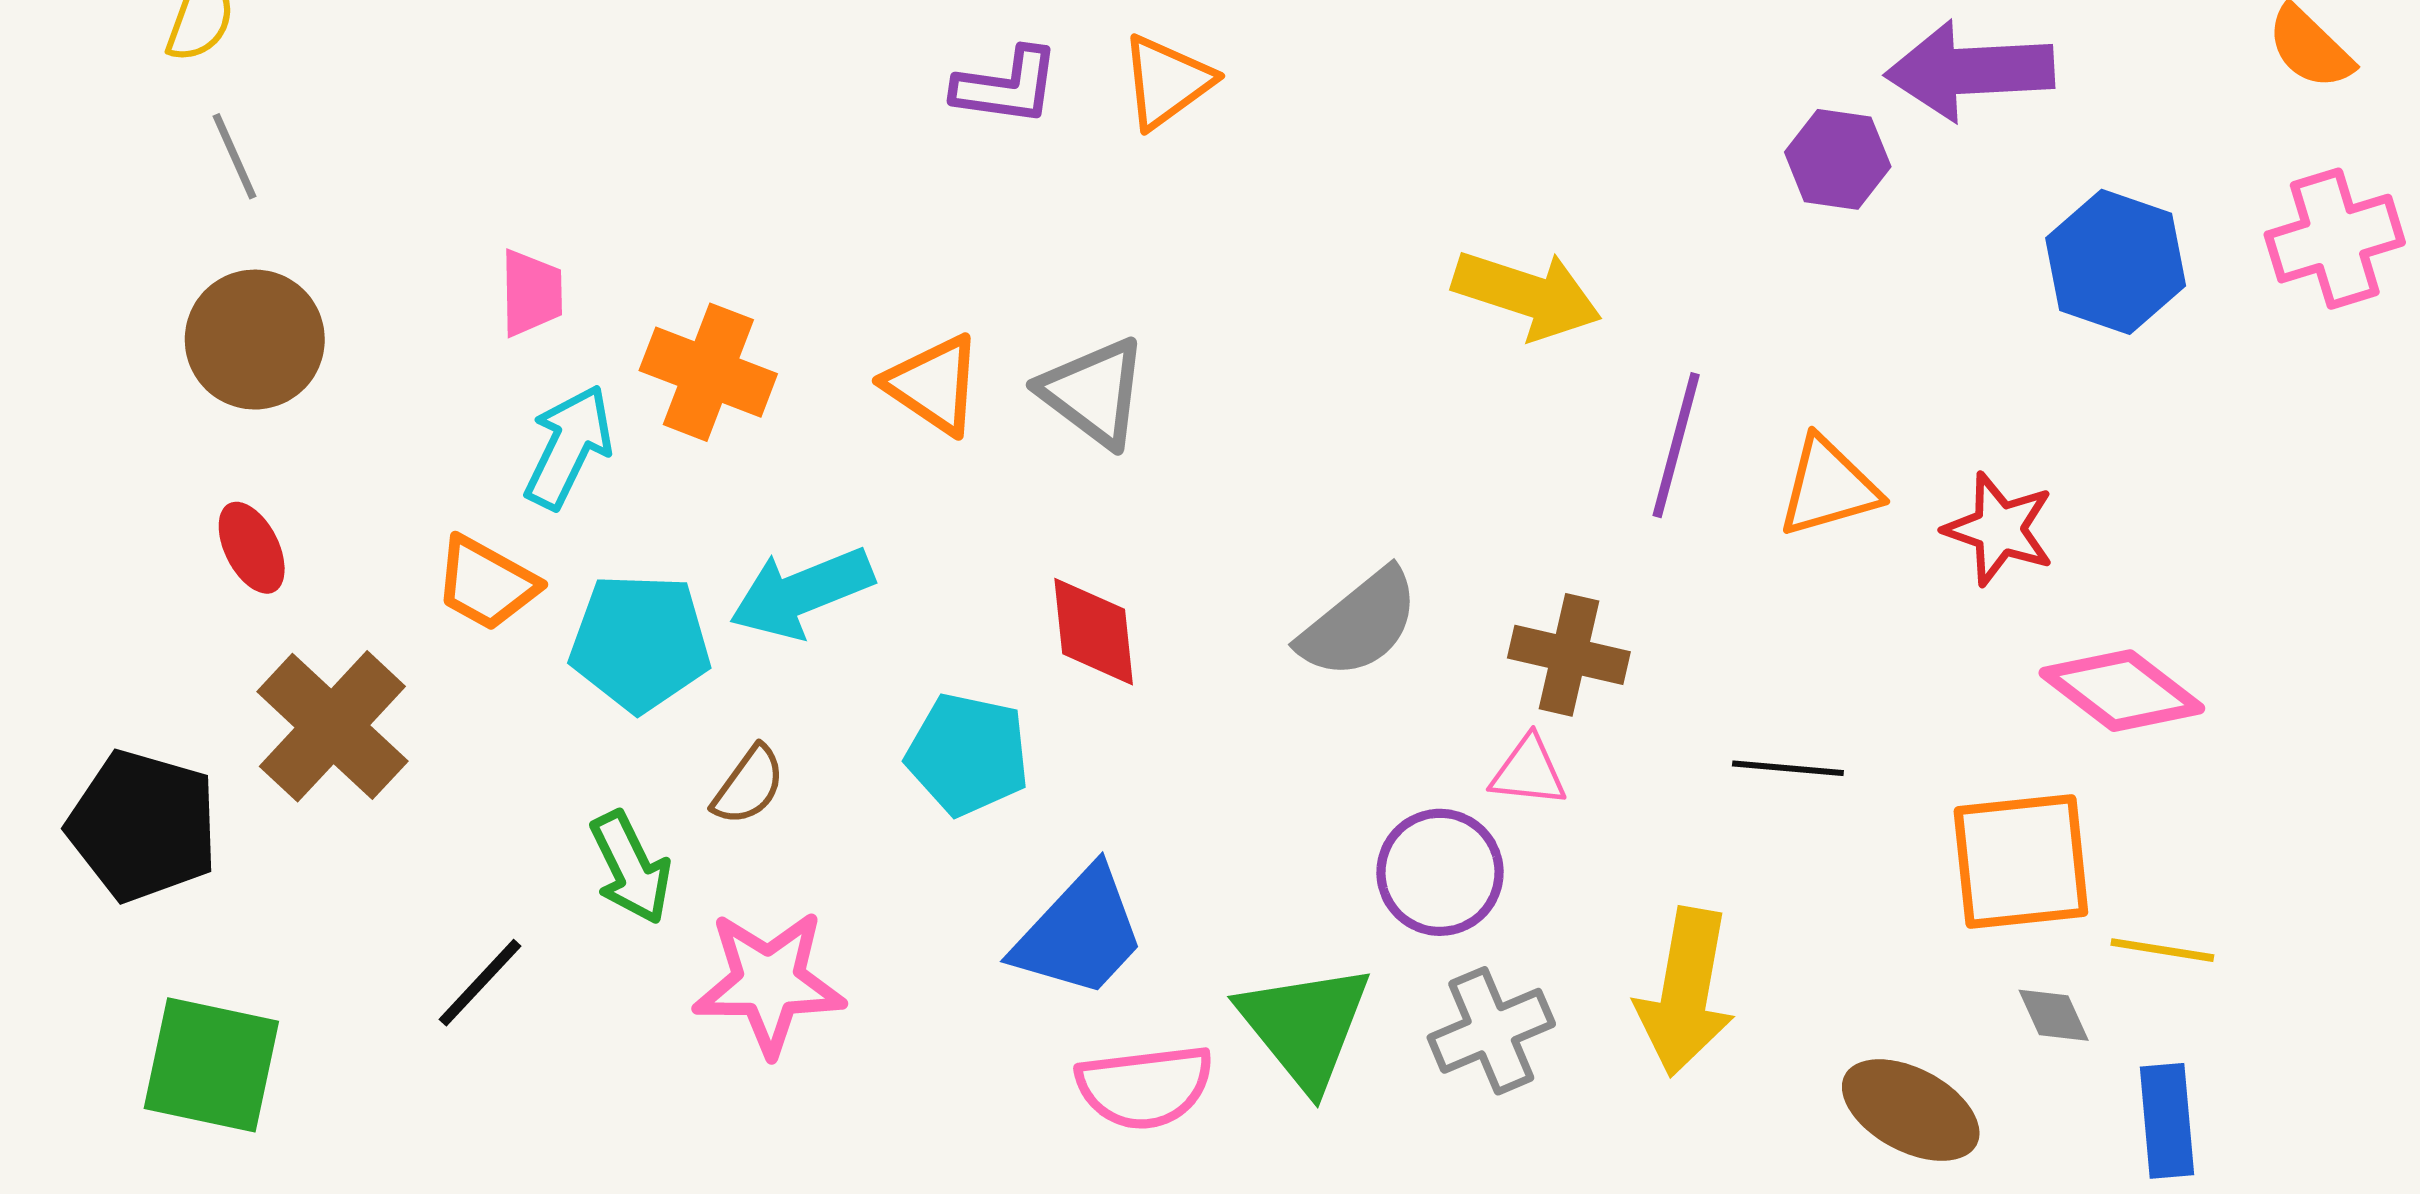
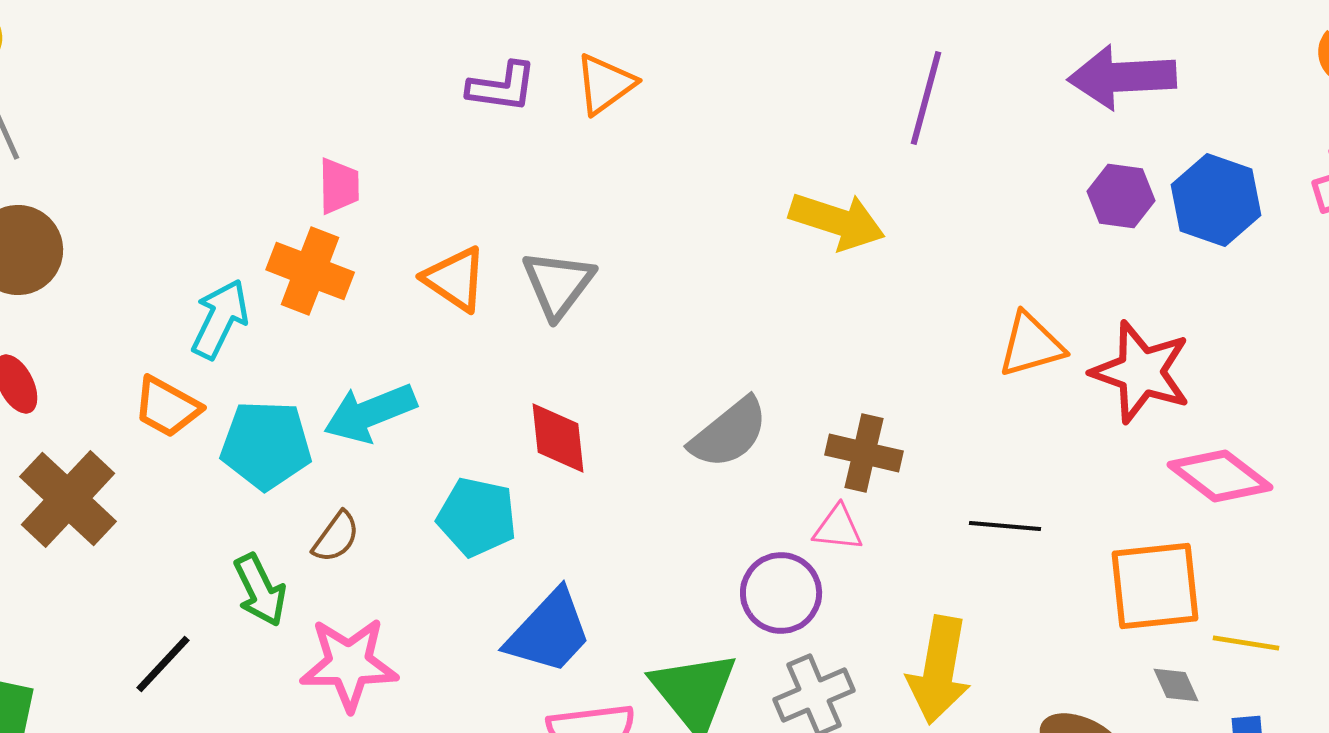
purple hexagon: (1838, 159) -> (1121, 196), moved
pink trapezoid: (531, 293) -> (339, 186), moved
gray triangle: (1094, 392) -> (558, 284), turned 30
purple line: (1676, 445) -> (926, 98), moved
red star: (1999, 529) -> (1141, 372), size x1.4

